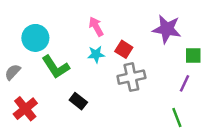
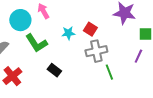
pink arrow: (96, 27) -> (43, 11), moved
green line: (177, 118) -> (109, 72), moved

